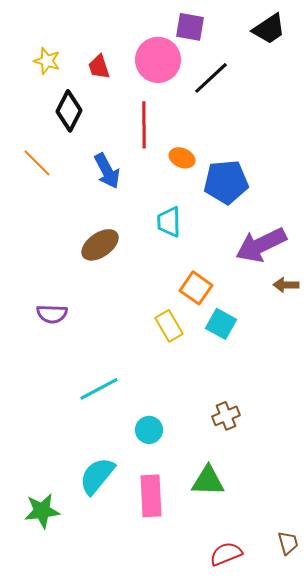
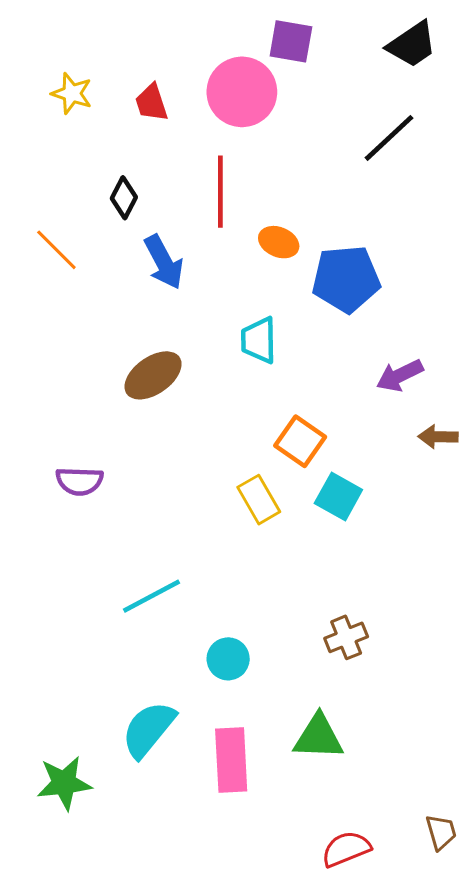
black line: (211, 78) -> (389, 138), moved
black diamond: (69, 111) -> (124, 198), moved, size x0.7
purple arrow: (261, 245) -> (400, 375), size x0.6

